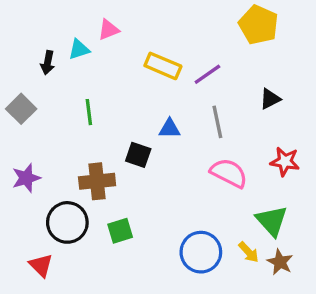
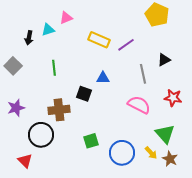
gray line: (217, 122) -> (143, 74), moved
green square: (120, 231) -> (91, 141), moved

